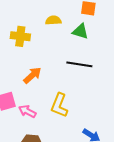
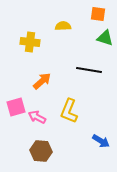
green triangle: (80, 31) -> (105, 38), moved

